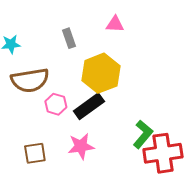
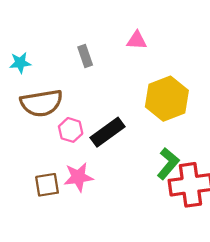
yellow hexagon: (101, 73) -> (167, 99), moved
pink star: (81, 146) -> (78, 177), moved

